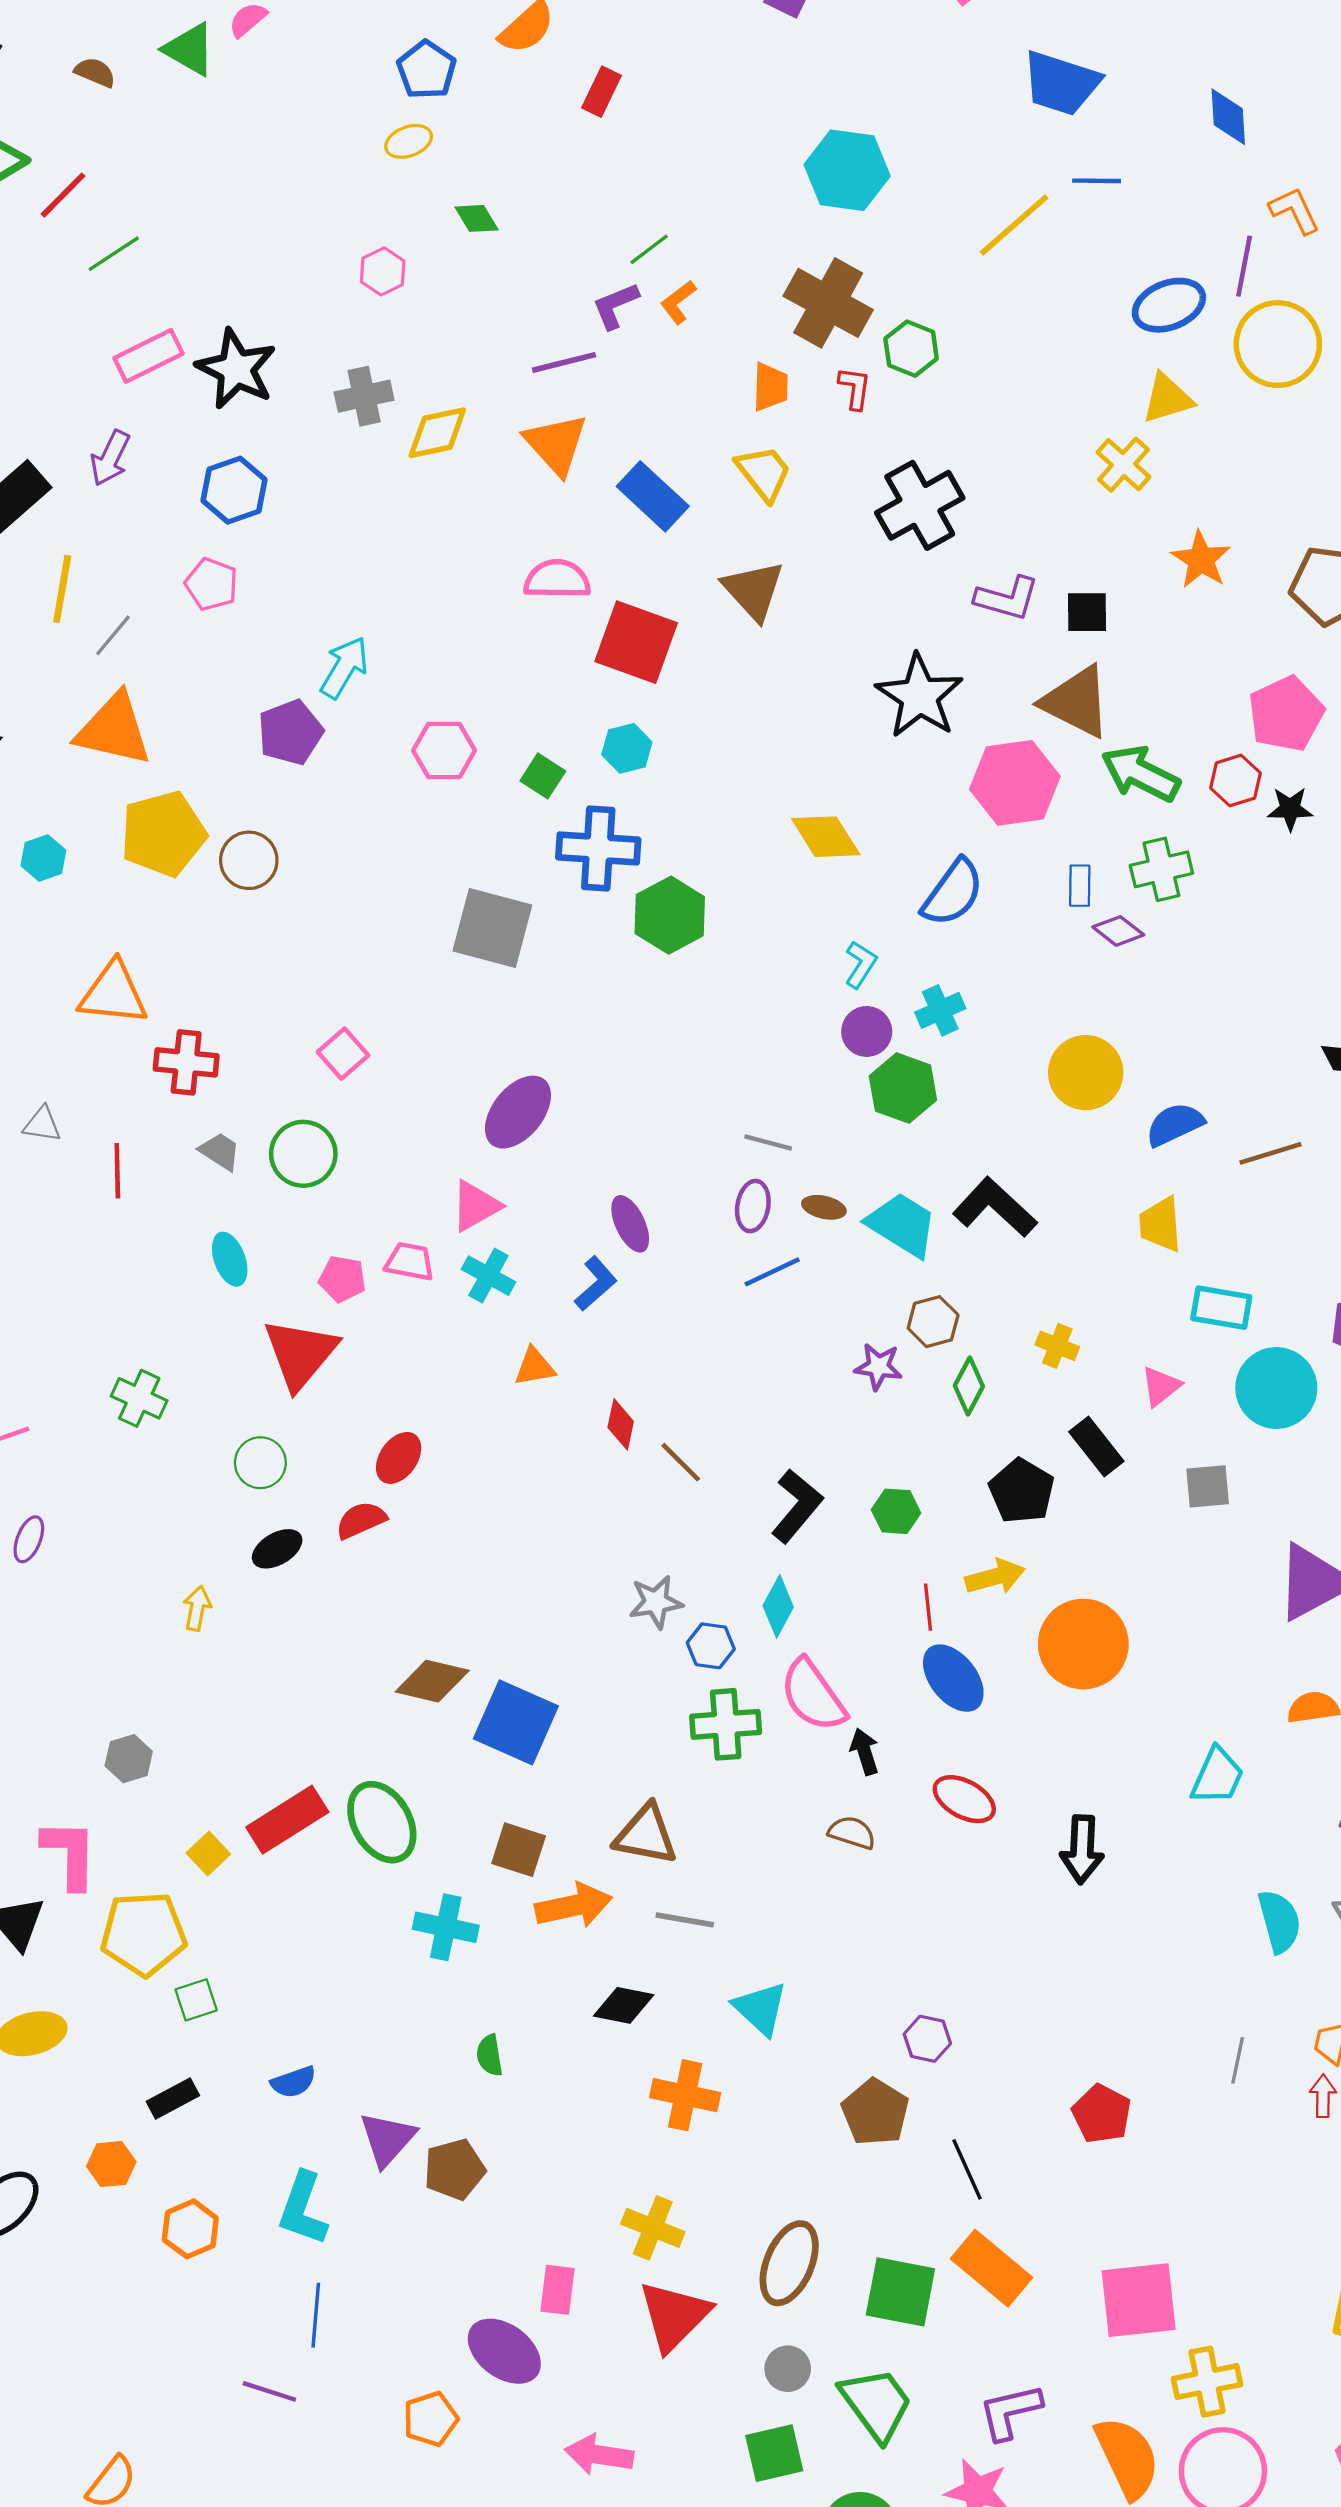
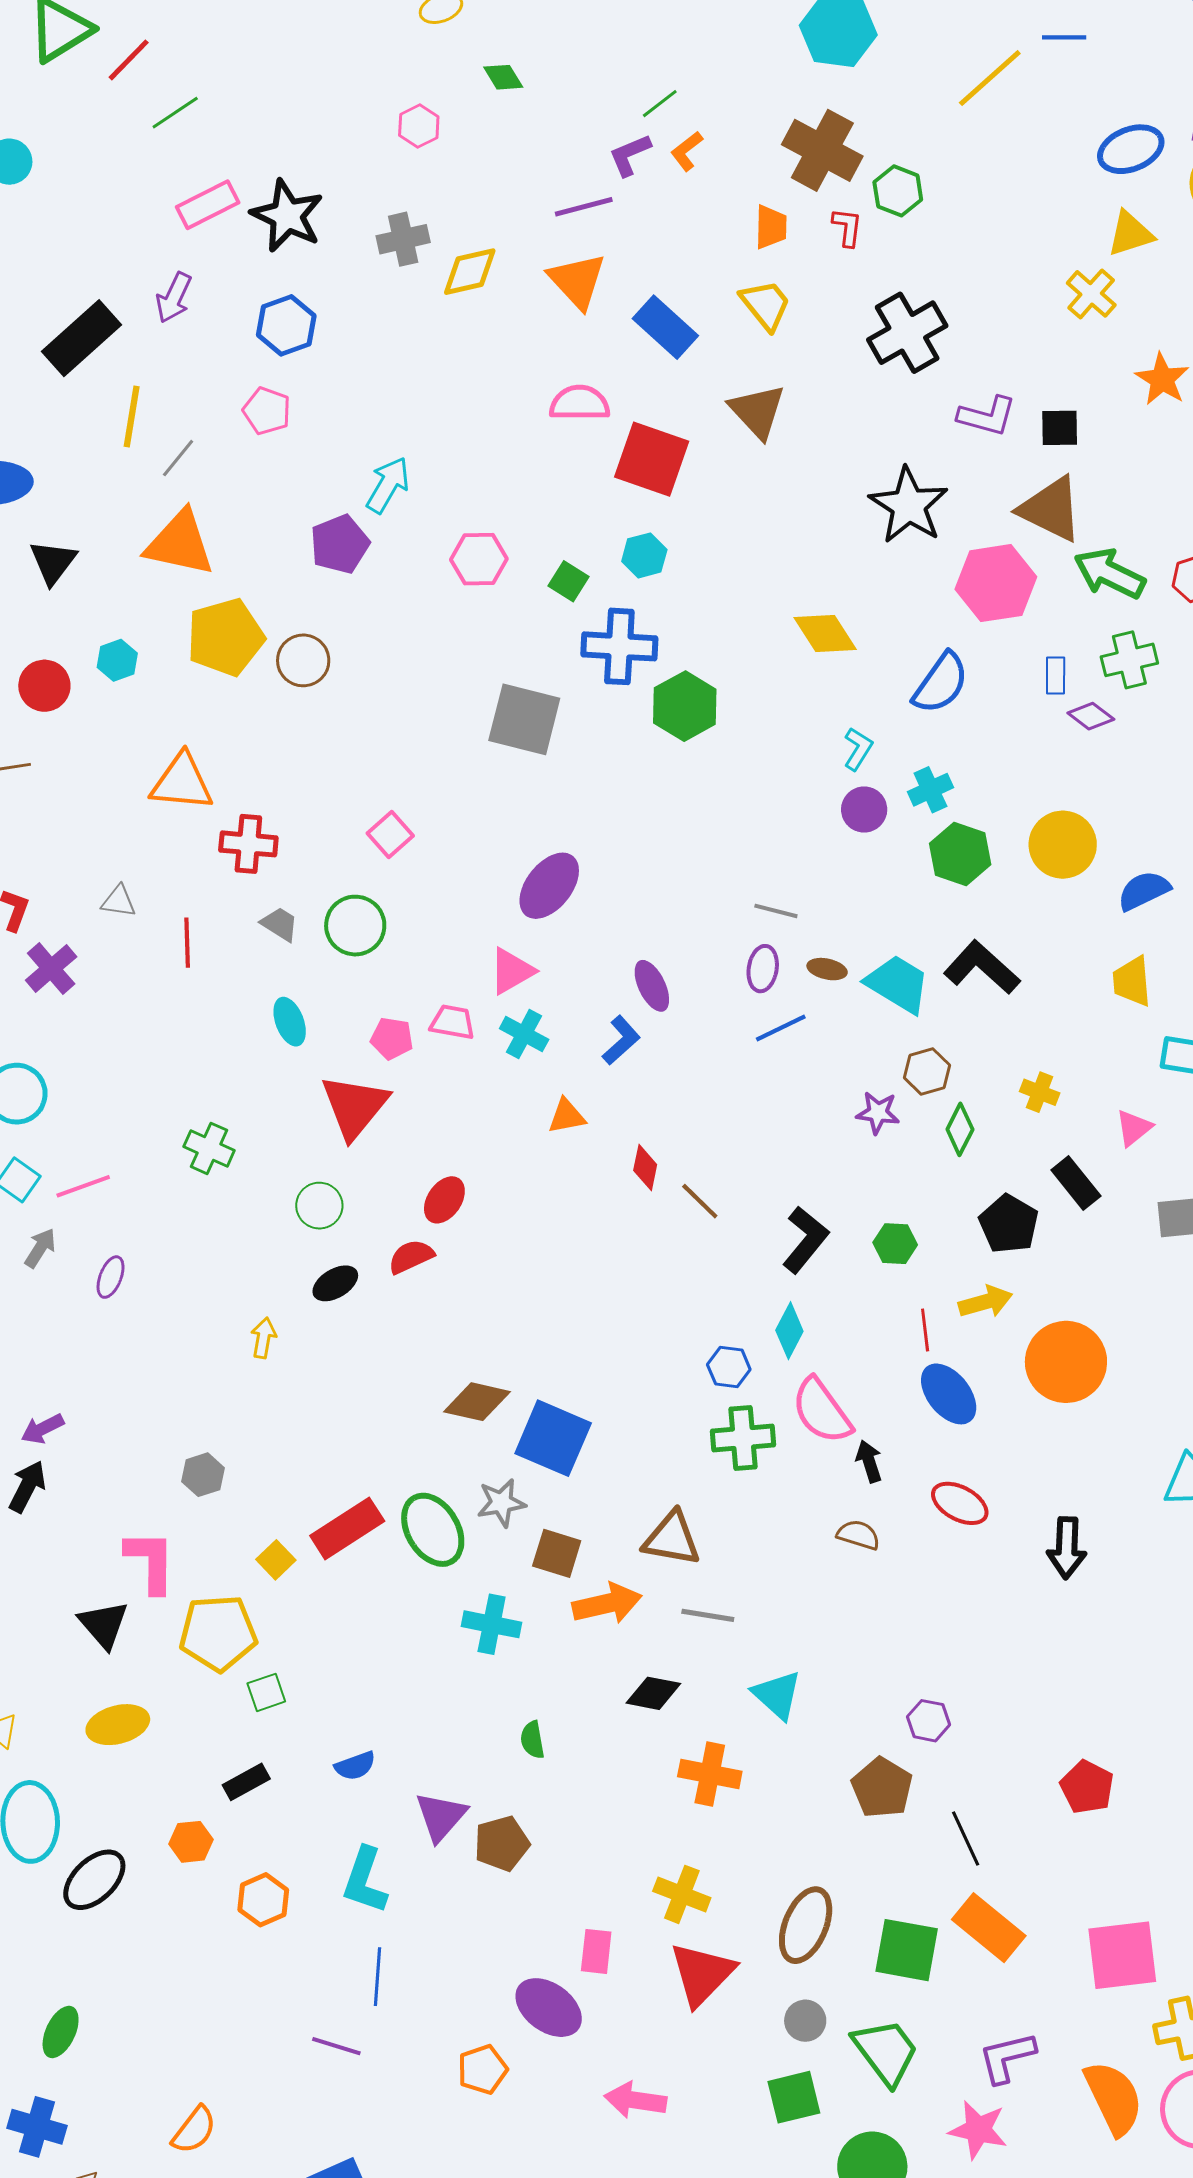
green hexagon: (903, 1088) -> (960, 854), moved
gray star: (656, 1602) -> (501, 1503), moved

